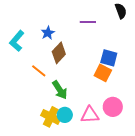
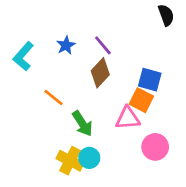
purple line: (88, 22) -> (103, 45), moved, turned 49
brown diamond: (59, 53) -> (100, 73), moved
pink triangle: (90, 115) -> (128, 118), moved

